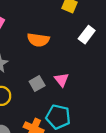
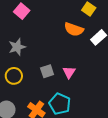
orange semicircle: (38, 40) -> (74, 29), moved

